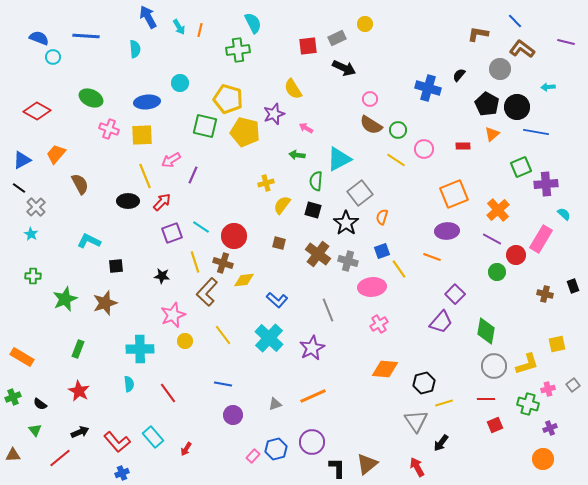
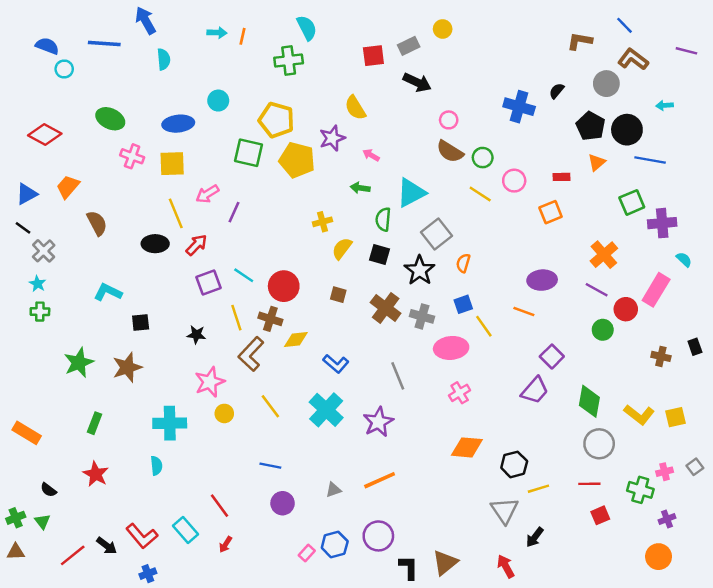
blue arrow: (148, 17) -> (145, 20), moved
cyan arrow: (179, 27) -> (217, 33), turned -56
orange square: (454, 194) -> (551, 212), moved, size x0.7
green cross: (33, 276) -> (40, 312), moved
yellow L-shape: (527, 364) -> (639, 415), moved, turned 55
red line: (168, 393) -> (219, 506), moved
green cross: (13, 397) -> (16, 518), moved
black arrow: (80, 432) -> (107, 546), moved, turned 60

